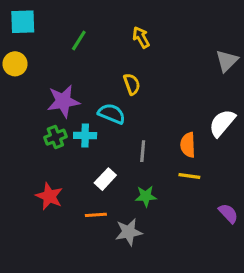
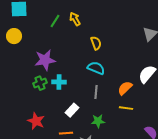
yellow arrow: (141, 37) -> (75, 19), moved
yellow semicircle: (132, 84) -> (96, 43), moved
cyan semicircle: (112, 114) -> (96, 68), moved
orange semicircle: (188, 145) -> (125, 88), turned 49

